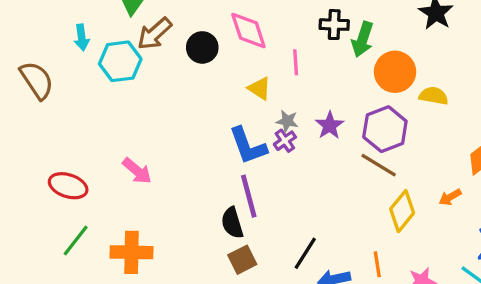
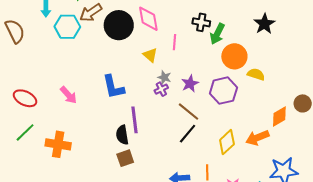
black circle: (202, 47) -> (119, 25), size x1.5
blue L-shape: (248, 146) -> (113, 87), moved
brown line: (379, 165) -> (188, 112), moved
orange arrow: (450, 197) -> (257, 138), size x1.6
black line: (305, 253) -> (188, 134), moved

